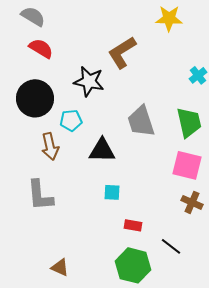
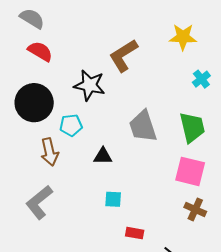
yellow star: (169, 18) -> (183, 37), moved
black triangle: (102, 150) -> (103, 156), size x0.7
gray L-shape: (40, 195) -> (39, 202), turned 56

